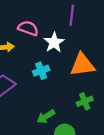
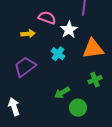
cyan cross: (41, 71) -> (58, 54), turned -32

